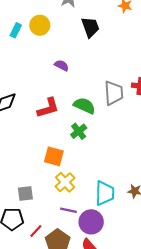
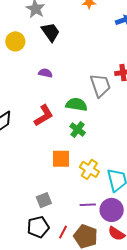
black trapezoid: (90, 27) -> (50, 32), moved
yellow cross: (65, 182) -> (89, 169), moved

